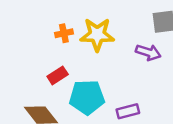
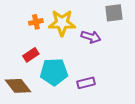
purple arrow: (148, 52) -> (91, 37), moved

